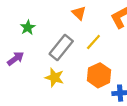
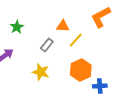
orange triangle: (79, 13) -> (63, 26), moved, turned -40
gray rectangle: (61, 48) -> (47, 45), size x0.6

